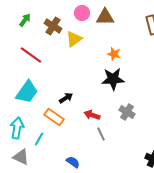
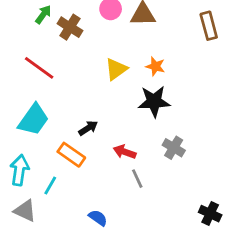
green arrow: (25, 20) -> (43, 15), moved
yellow triangle: (74, 39) -> (116, 69), moved

